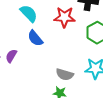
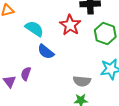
red star: (65, 17) -> (70, 25), turned -30

